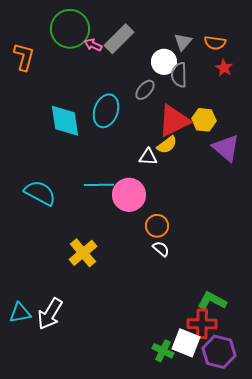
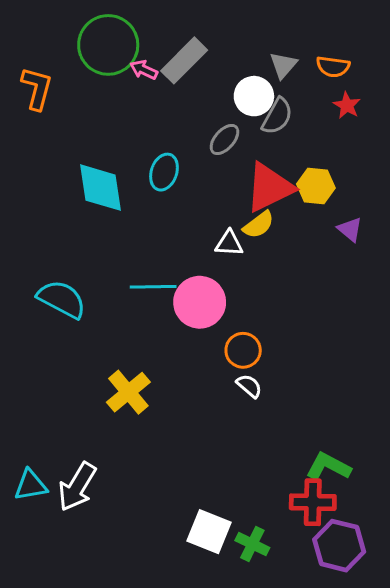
gray semicircle: (179, 75) -> (277, 116), turned -150
cyan ellipse: (106, 111) -> (164, 172), size x0.7
purple triangle: (226, 148) -> (350, 229), size x0.6
white square: (186, 343) -> (209, 532), moved

